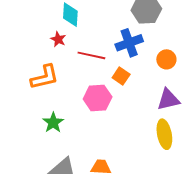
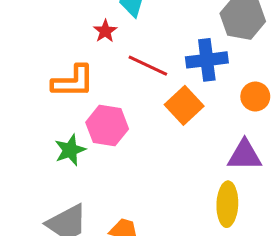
orange square: (121, 76) -> (184, 105), size x1.4
pink hexagon: (98, 98) -> (107, 126), moved

